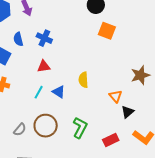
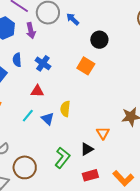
orange square: (107, 31) -> (86, 66), moved
yellow semicircle: (83, 80) -> (65, 109), moved
black triangle: (127, 112) -> (87, 149), moved
brown circle: (46, 126) -> (25, 167), moved

